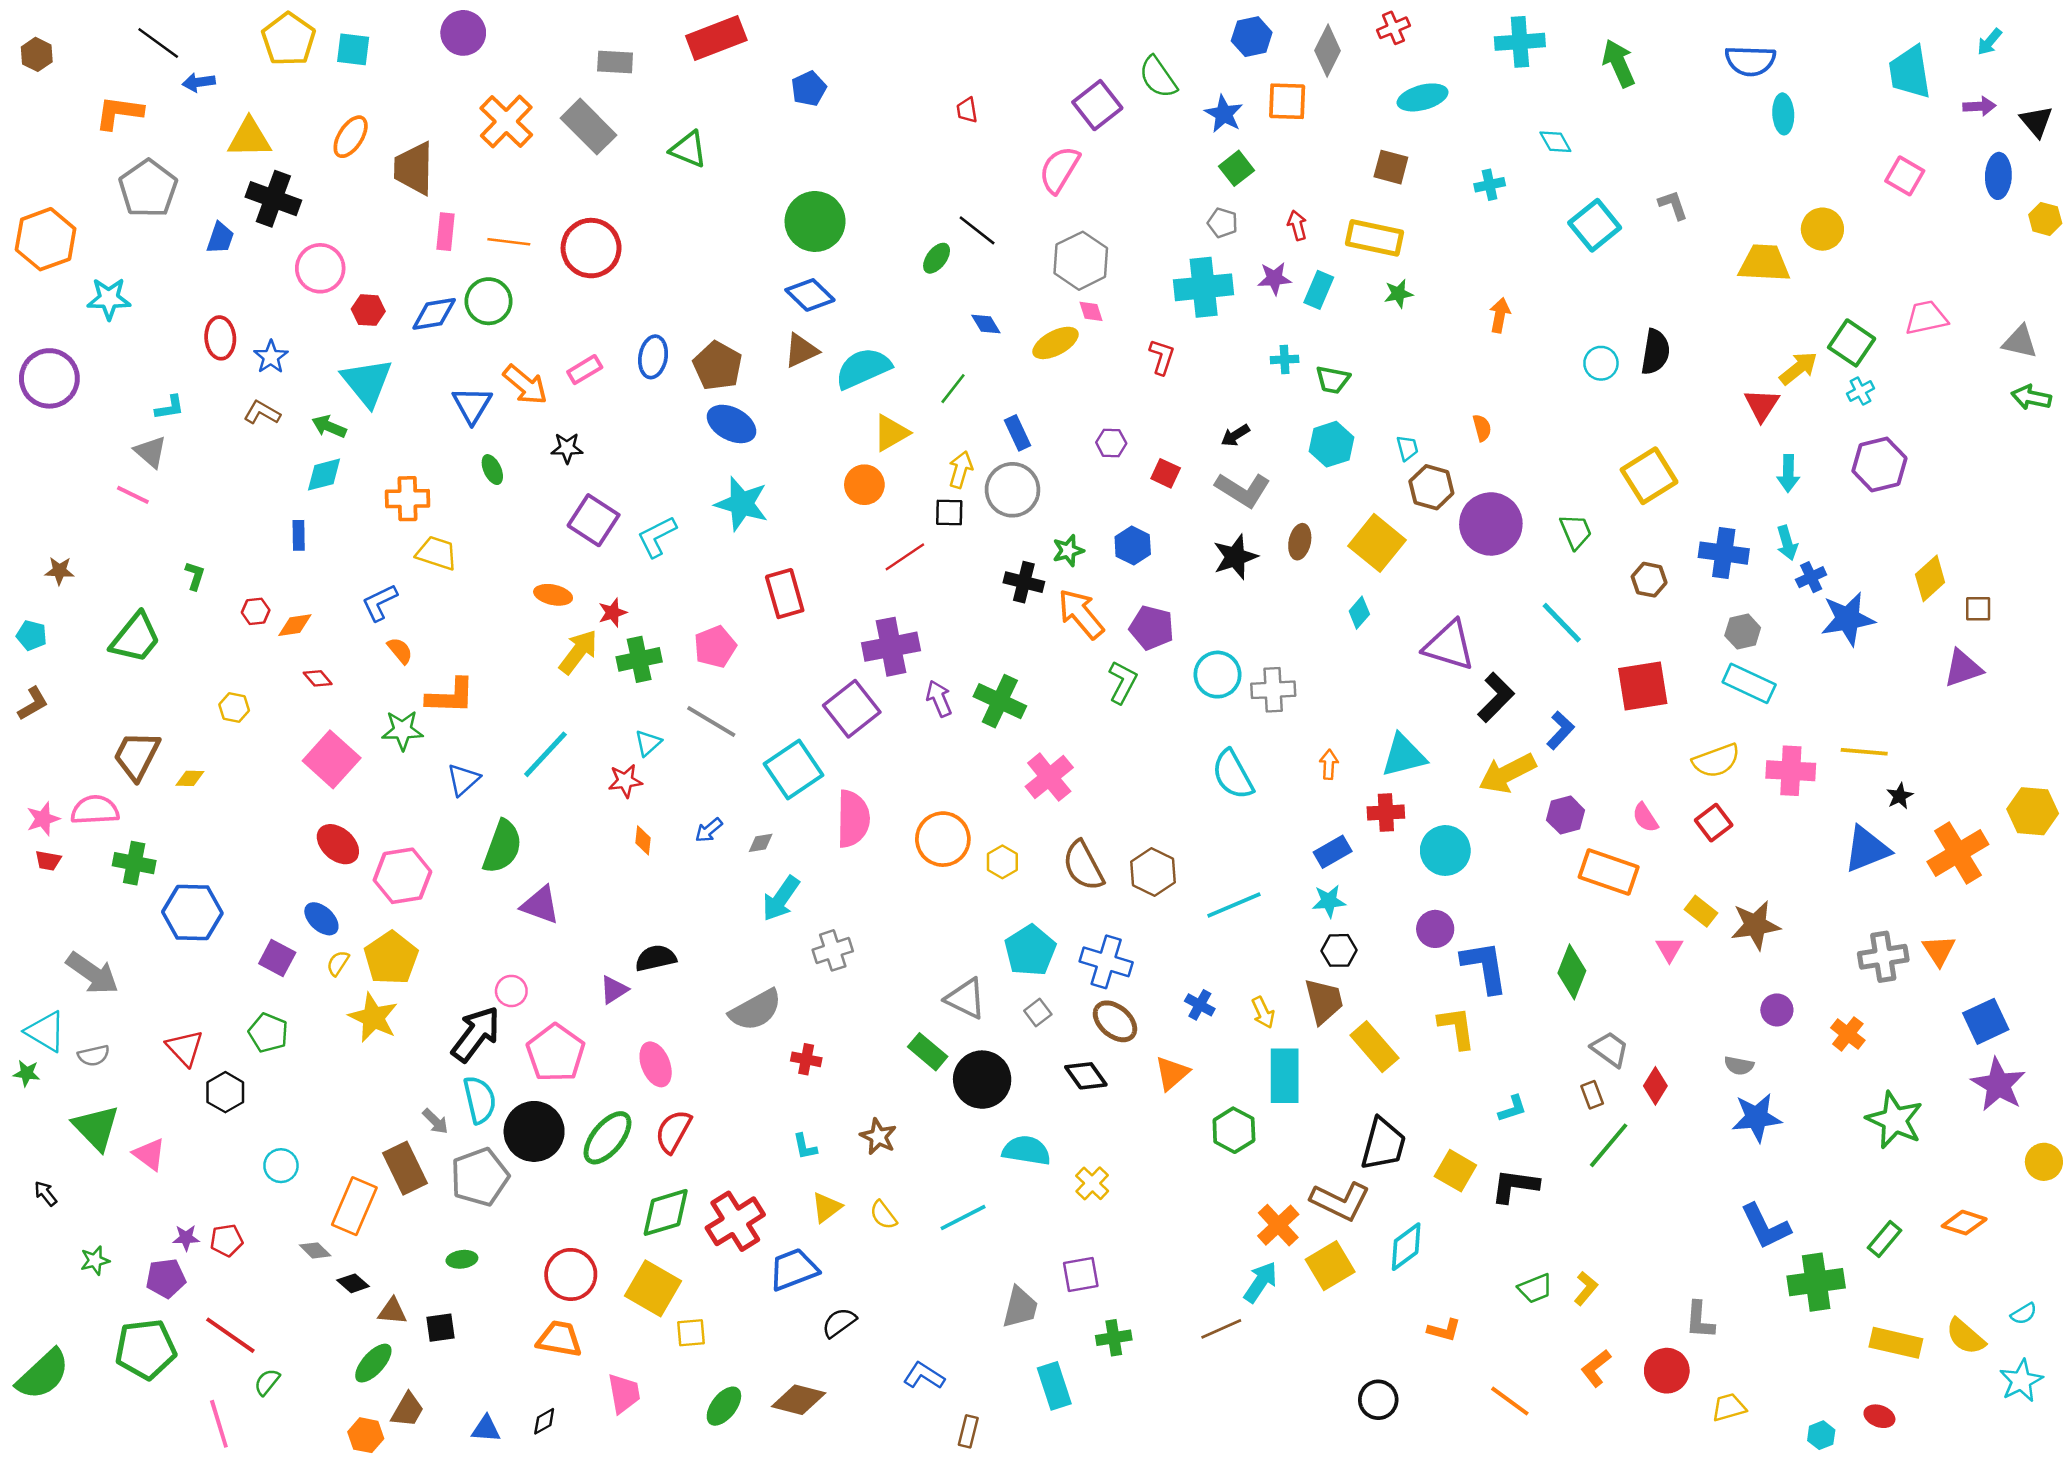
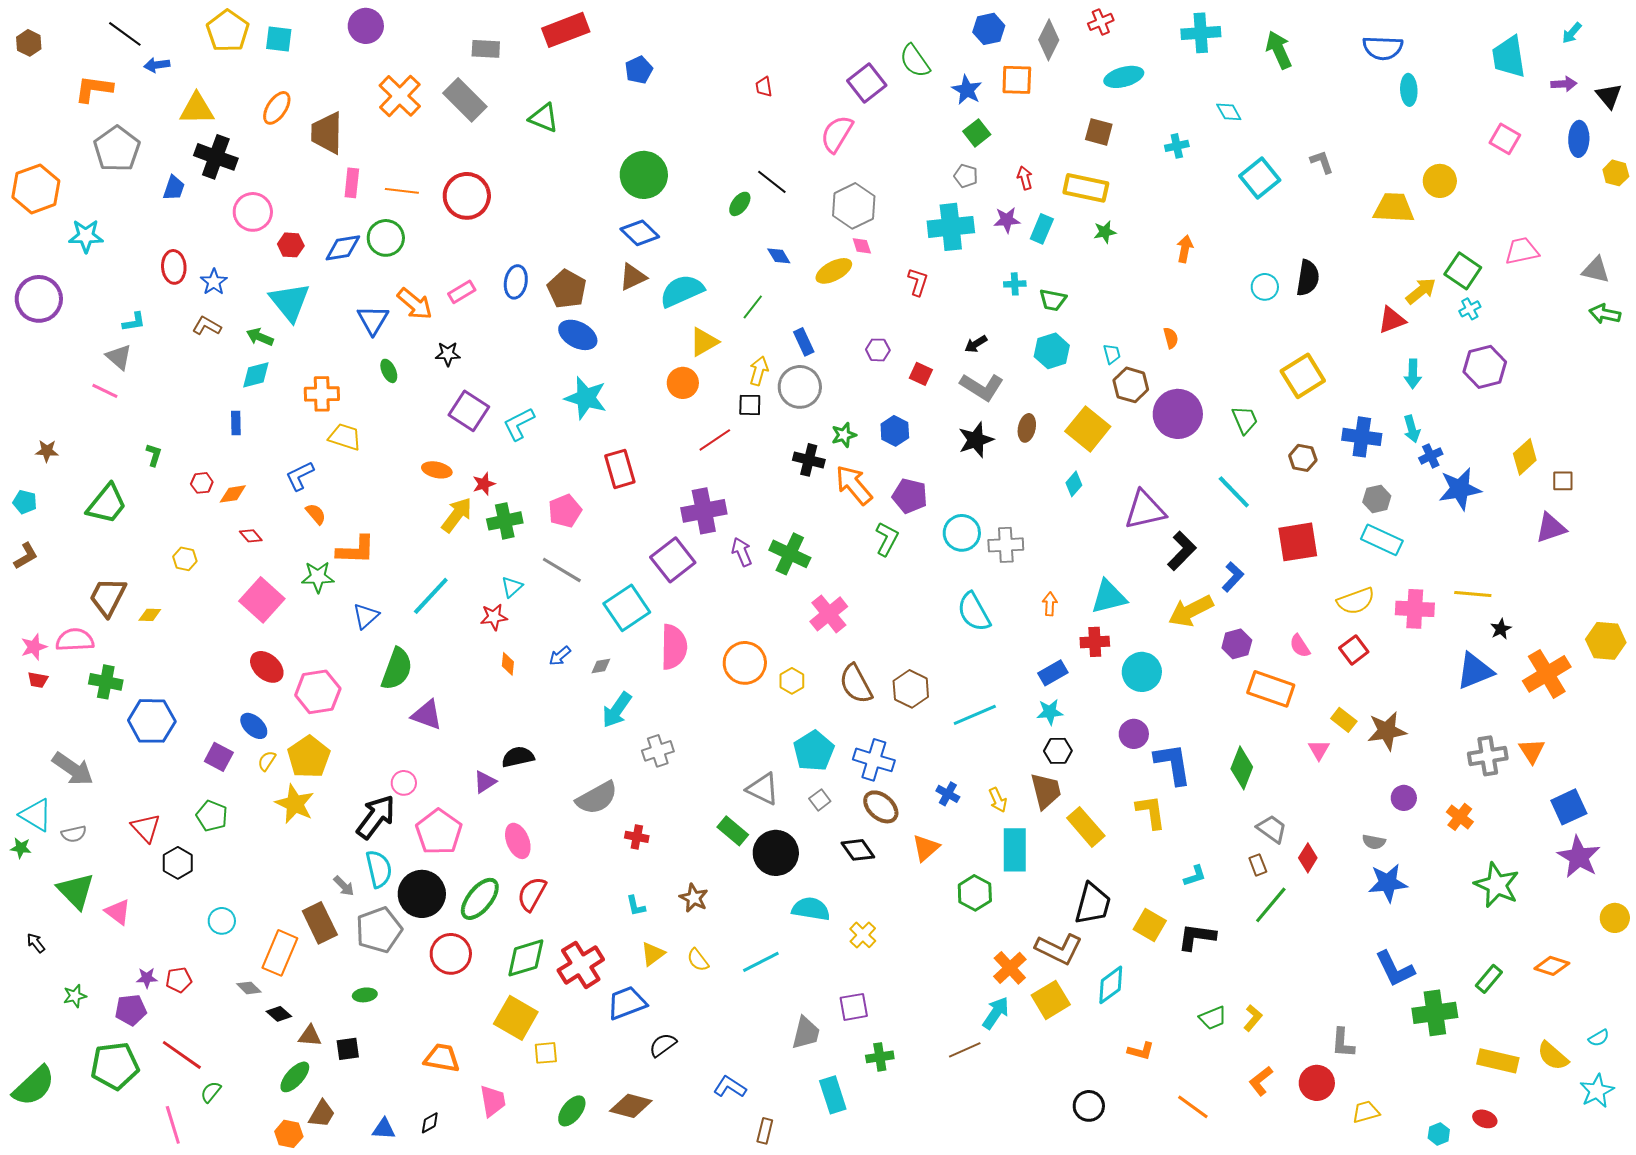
red triangle: (1762, 405) -> (1392, 320), turned 36
purple triangle: (1449, 645) -> (1145, 510), turned -30
red circle: (571, 1274) -> (451, 954), moved

